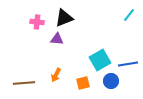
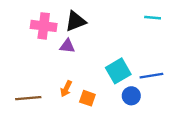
cyan line: (129, 15) -> (153, 18), turned 56
pink cross: (37, 22) -> (44, 26), size x1.5
orange square: (83, 83) -> (87, 98), moved, turned 32

